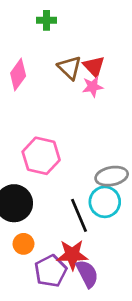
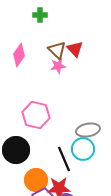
pink star: (93, 87) -> (58, 66), moved
orange circle: (23, 244) -> (36, 180), moved, size x1.5

